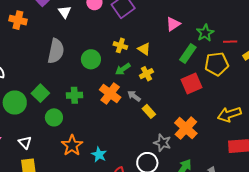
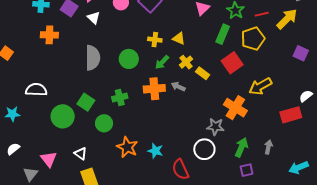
orange cross: (110, 93) -> (154, 89), turned -30
yellow rectangle: (149, 111) -> (203, 73), moved
yellow arrow: (229, 114) -> (260, 86), moved

